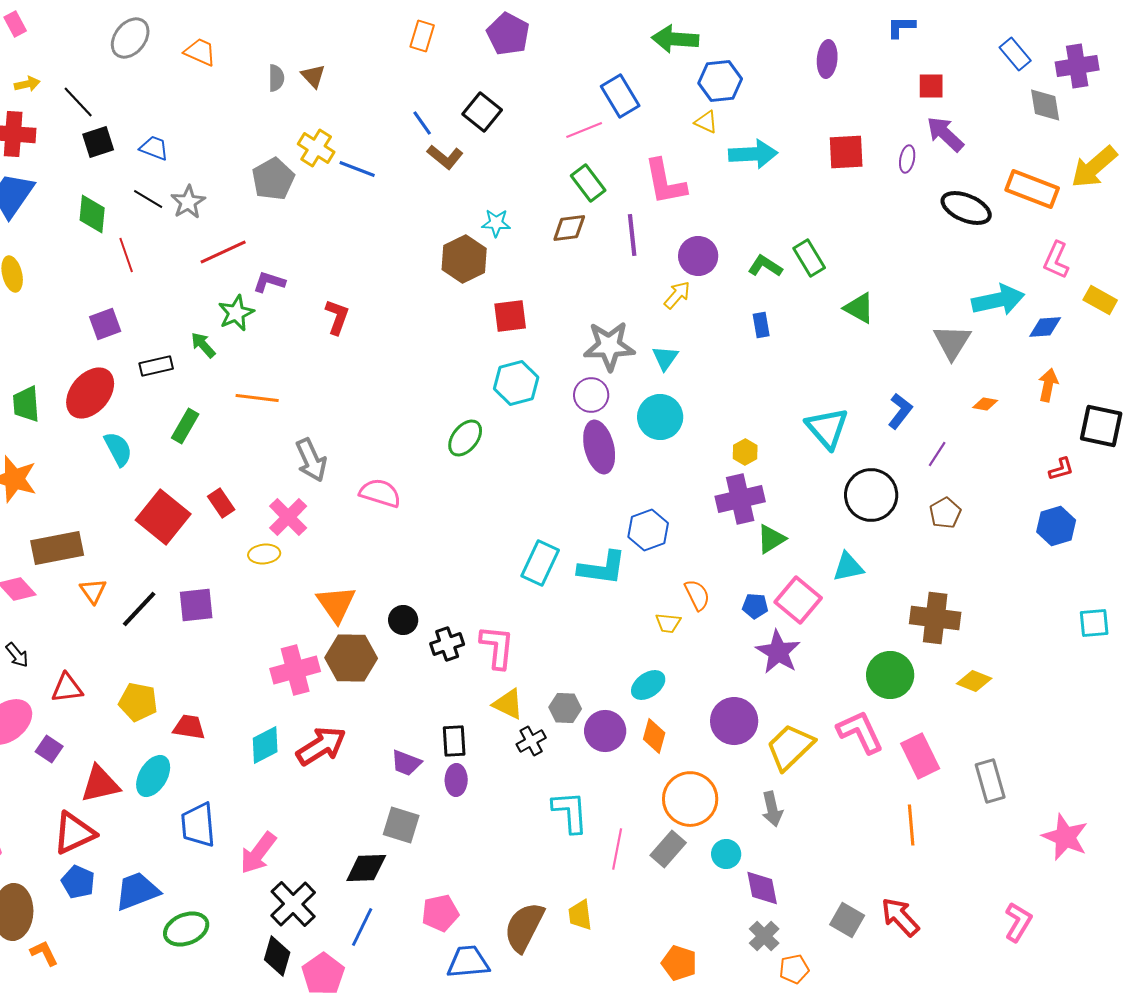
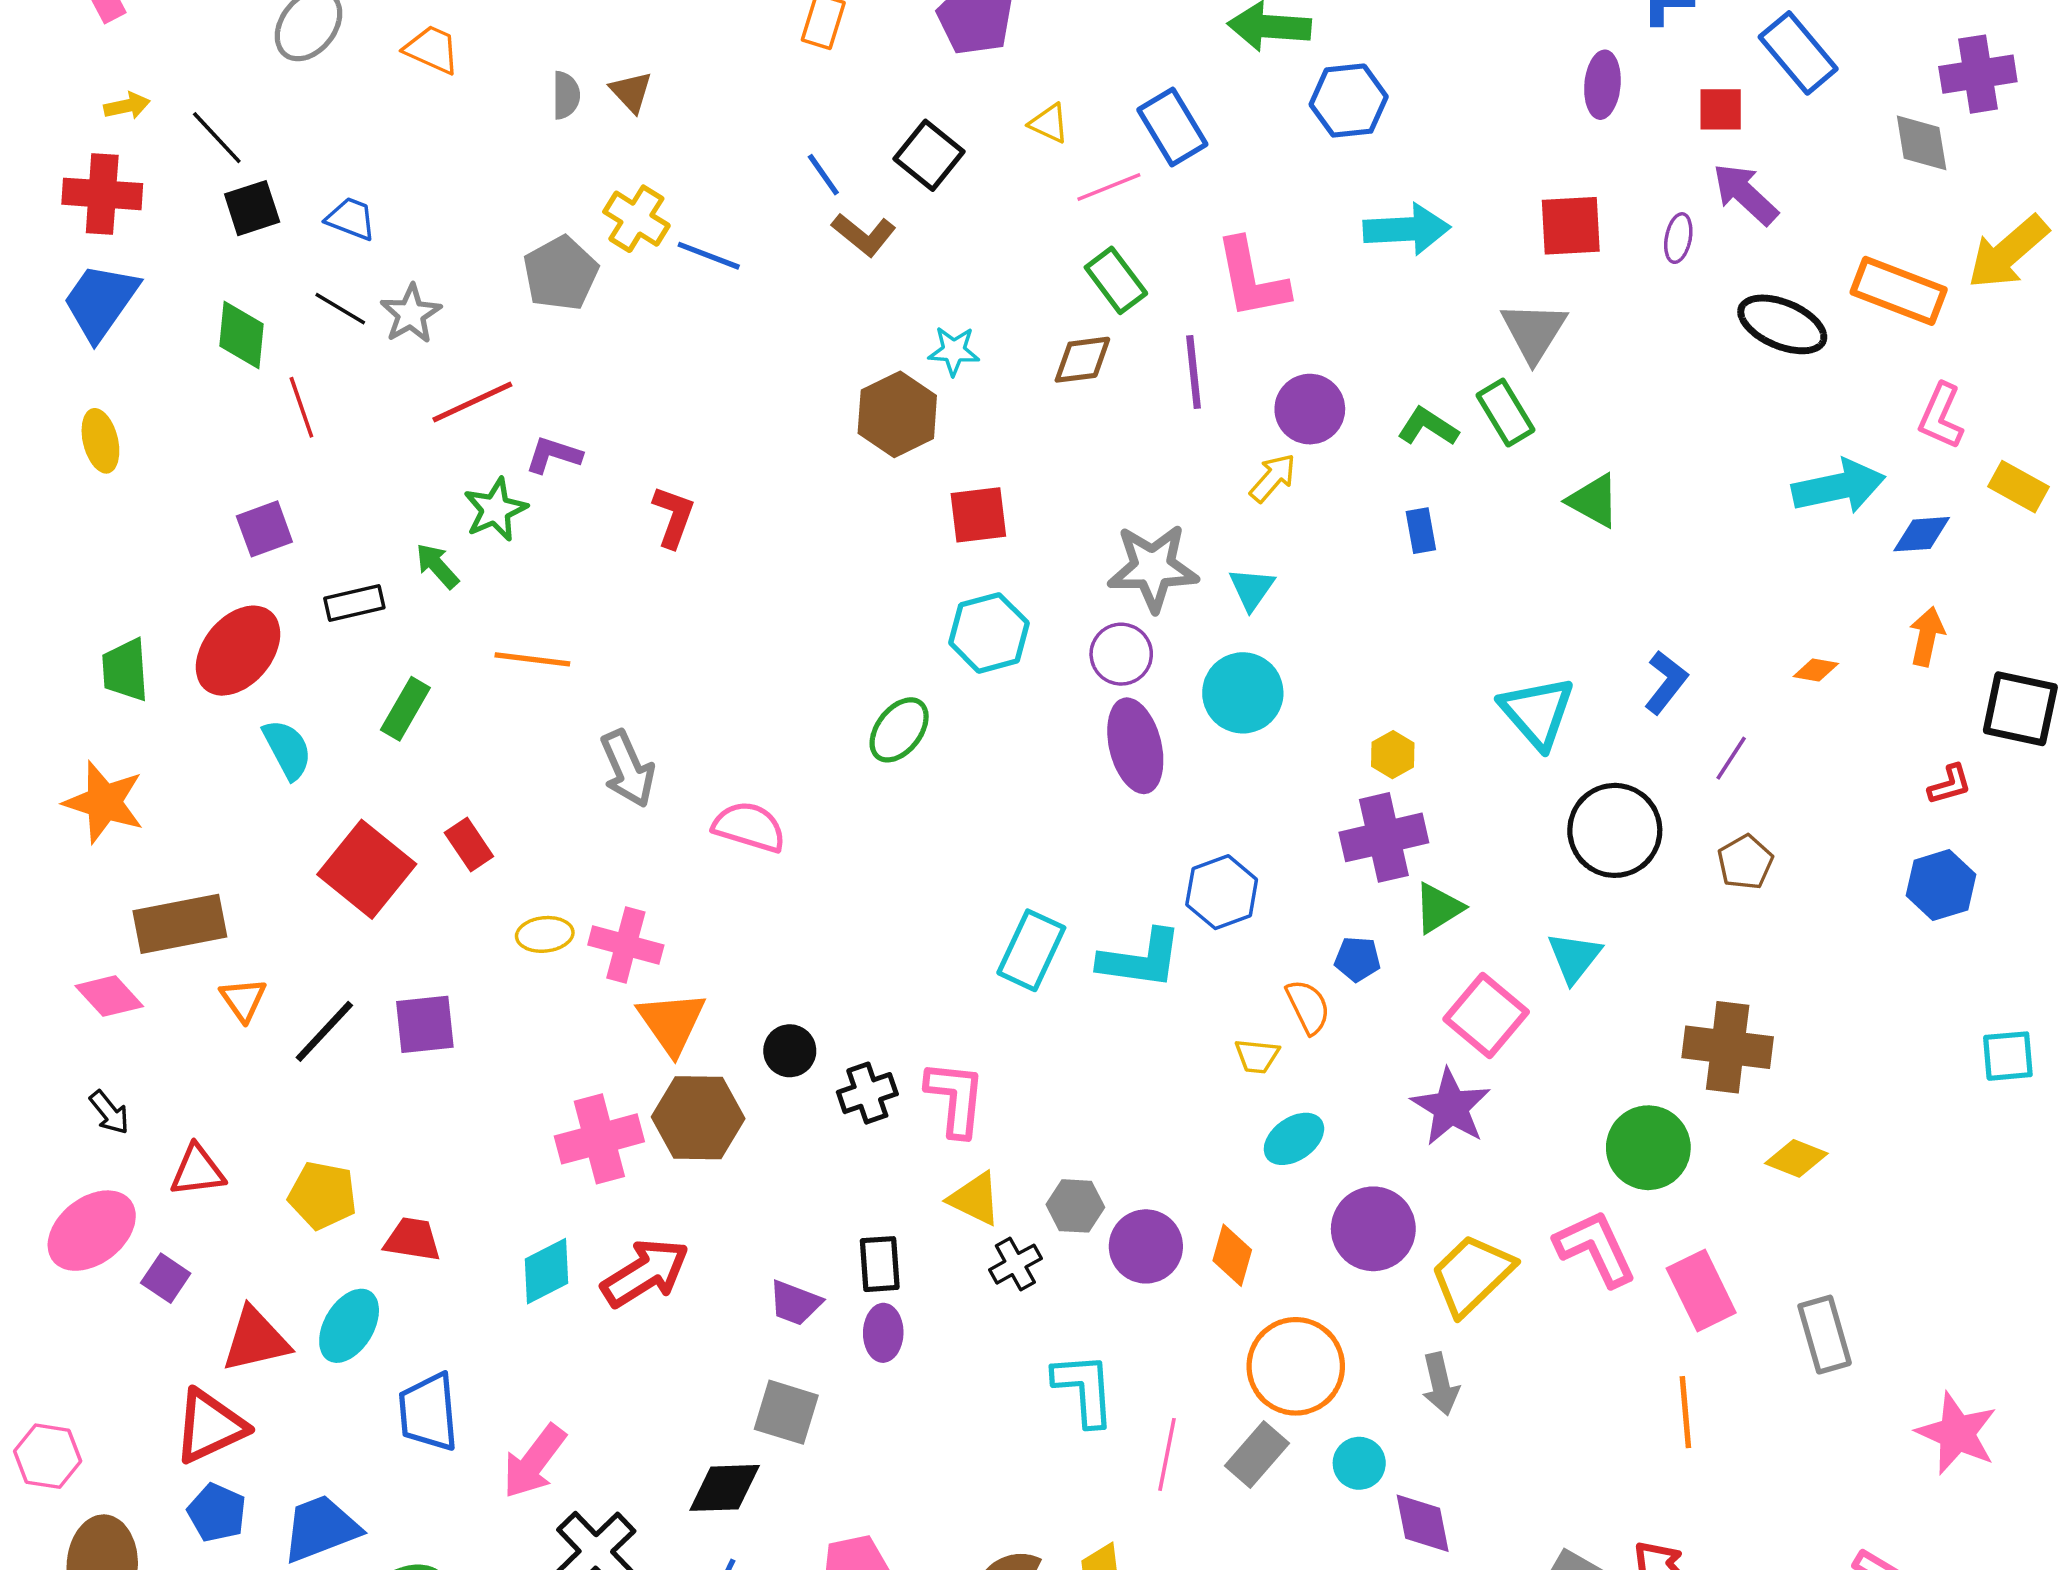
blue rectangle: (1015, 54) -> (1798, 53), moved, size x1.4
purple ellipse: (827, 59) -> (1602, 85), moved
yellow triangle: (706, 122) -> (1049, 123), moved
gray triangle: (952, 342) -> (1534, 331), moved
pink cross: (288, 517) -> (626, 945), moved, turned -30
cyan triangle: (848, 567) -> (1574, 957), turned -40
blue pentagon: (755, 606) -> (1357, 959), moved
cyan ellipse: (648, 685) -> (1294, 1139), moved

